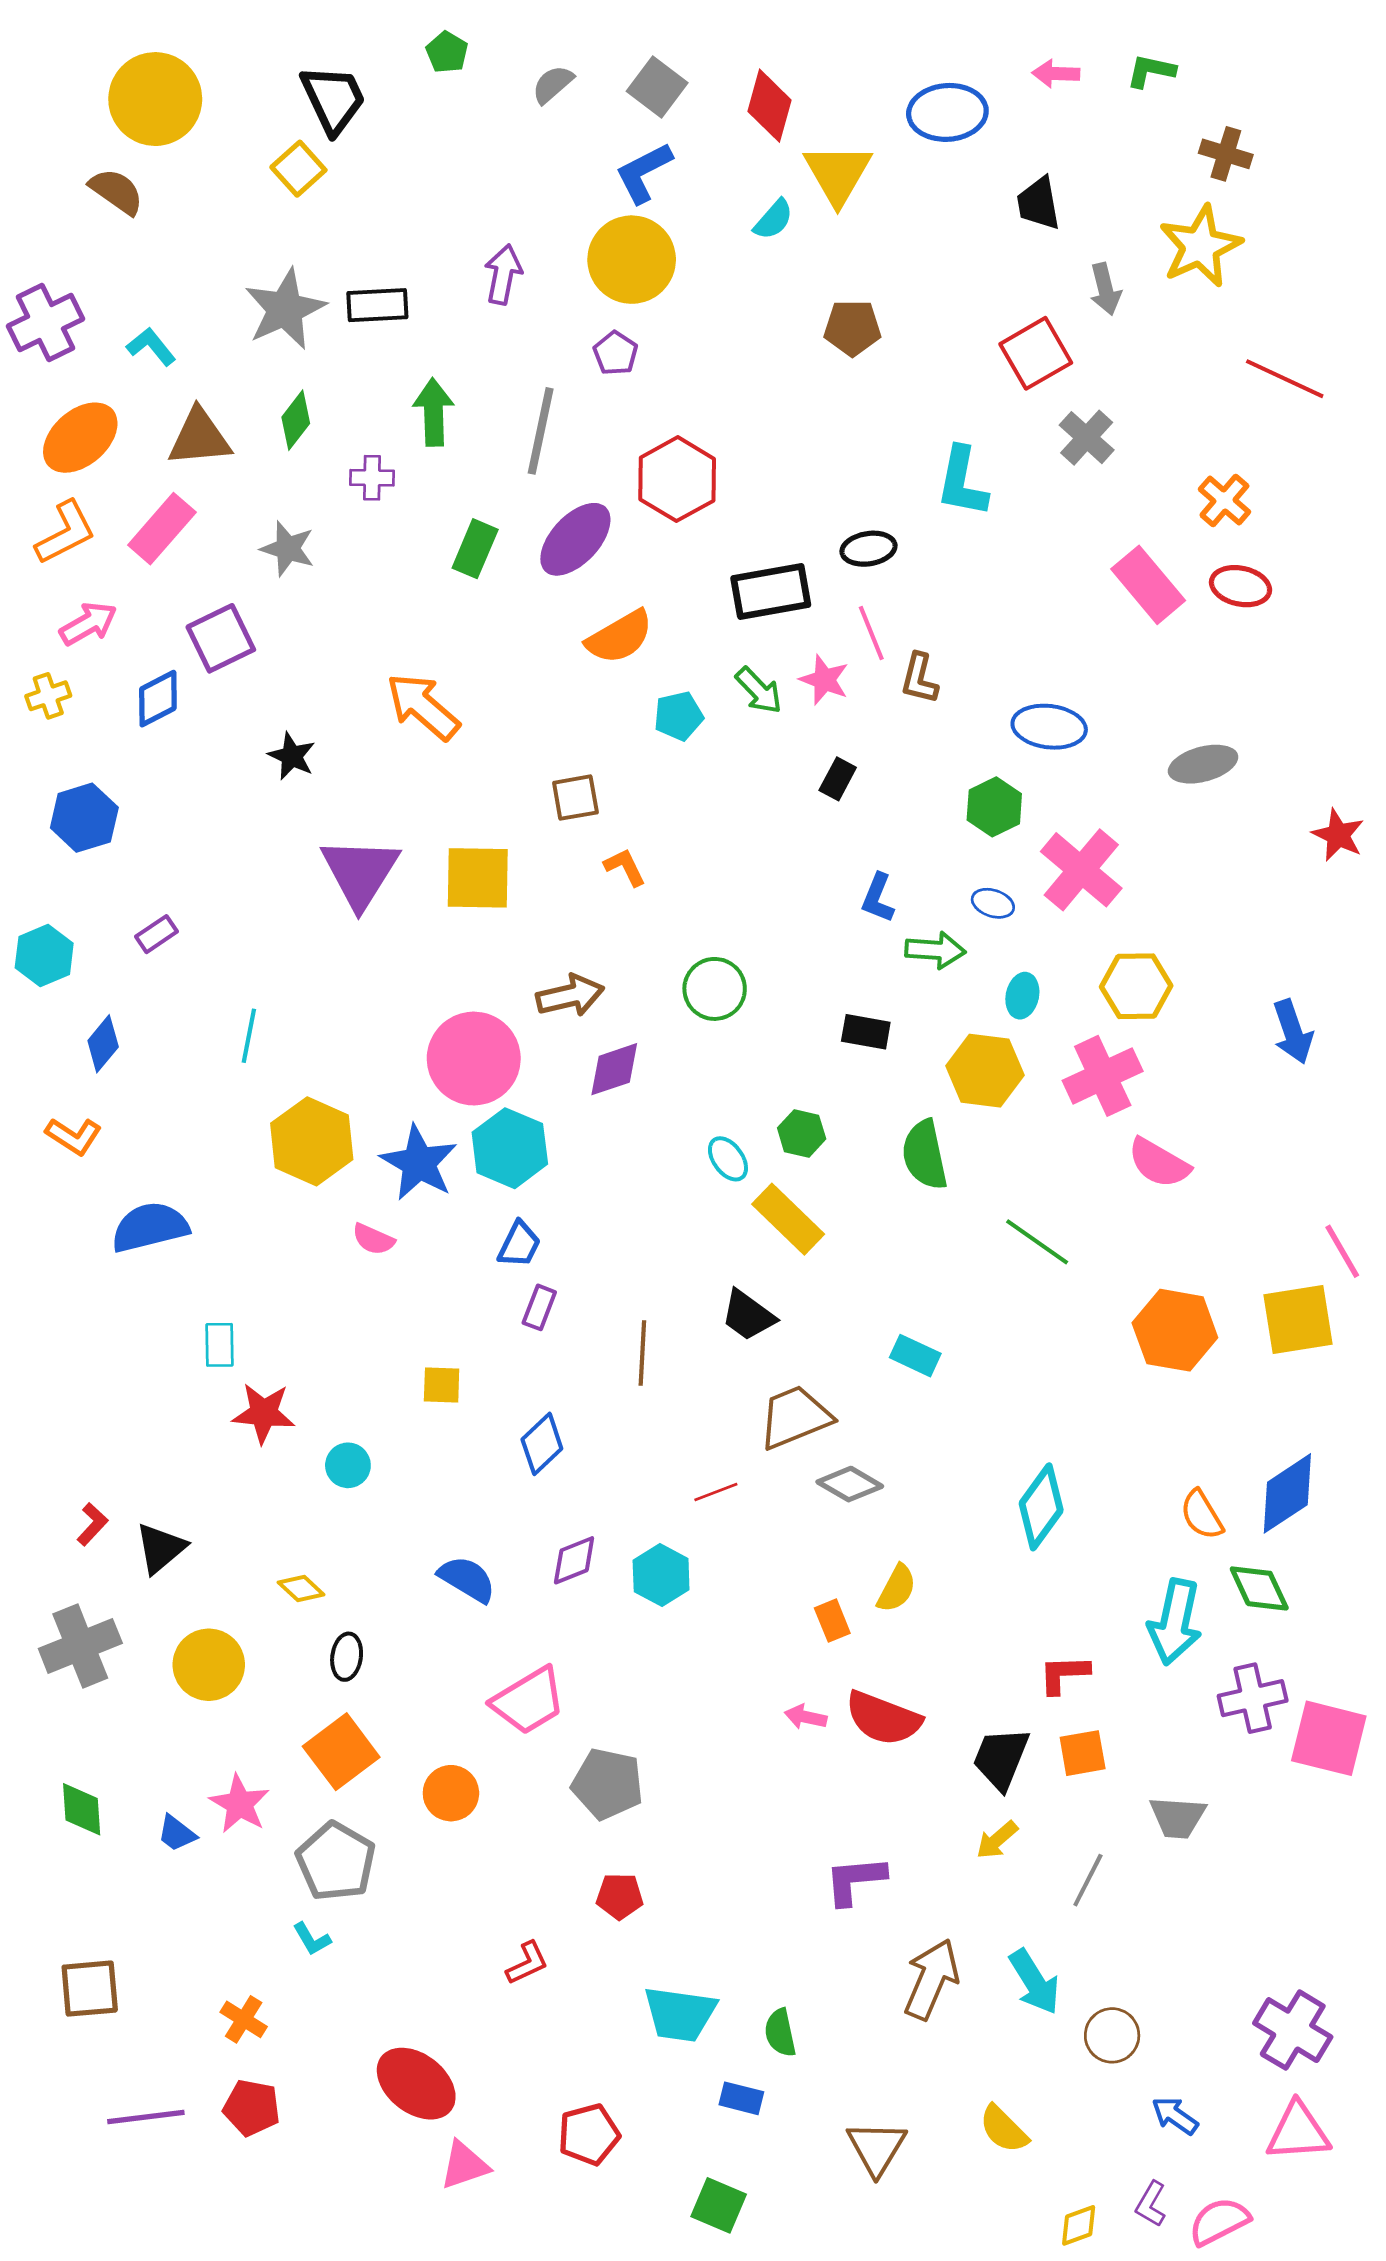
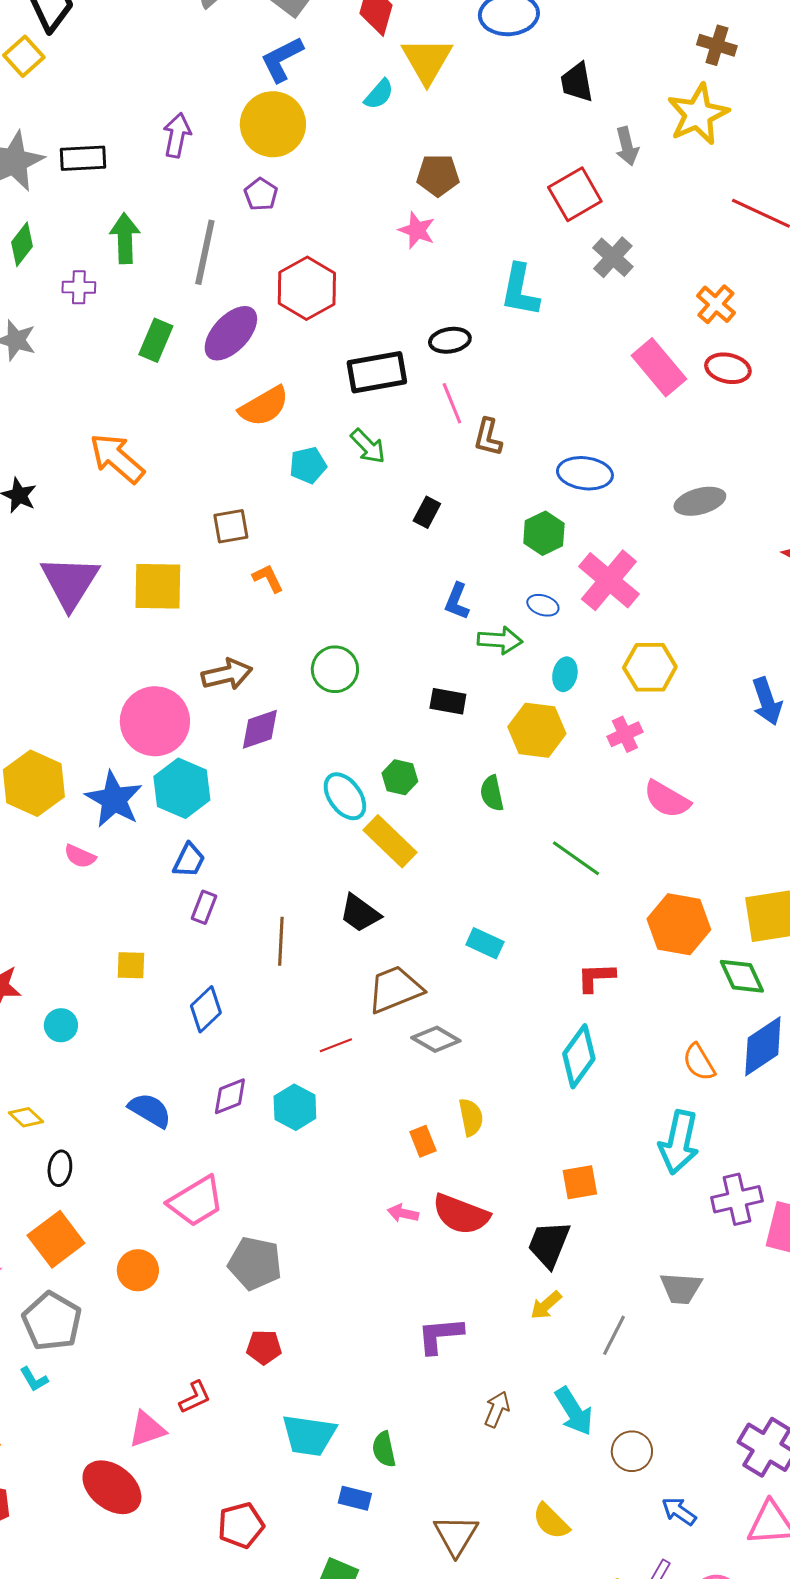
pink star: (824, 680) -> (417, 230), moved
pink cross: (1103, 1076) -> (625, 734), size x0.6
green semicircle: (925, 1155) -> (492, 793), size x0.7
cyan ellipse: (728, 1159) -> (345, 796), size x1.4
yellow semicircle: (897, 1588) -> (471, 1117), turned -39
green diamond: (1259, 1588) -> (742, 976), moved
red L-shape: (1064, 1674) -> (596, 977), moved
orange square: (1083, 1753) -> (580, 1182), moved
brown arrow: (931, 1979) -> (497, 1409), size x0.6
pink triangle: (464, 2165) -> (147, 1429), moved

